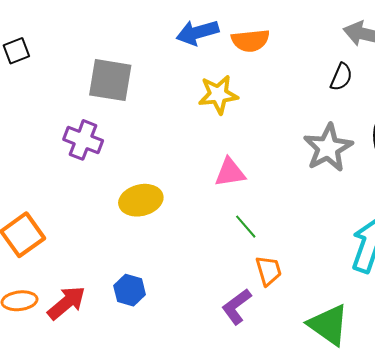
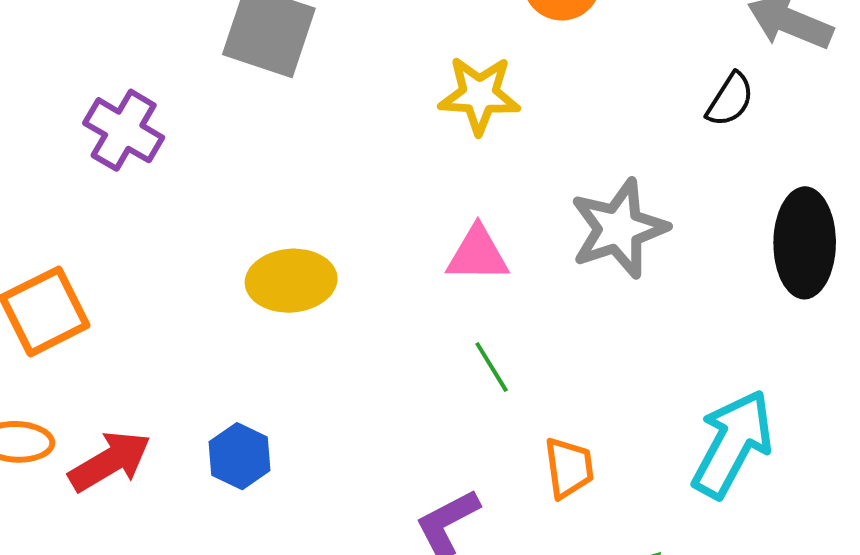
purple cross: (83, 140) -> (124, 130), moved
gray star: (328, 148) -> (619, 229), moved
orange trapezoid: (269, 271) -> (569, 468), moved

